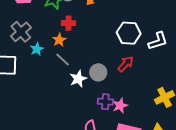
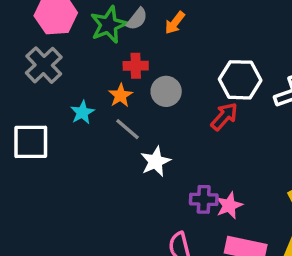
gray cross: (21, 32) -> (44, 65), moved
red arrow: (126, 64) -> (224, 116), moved
gray circle: (98, 72) -> (166, 91), moved

